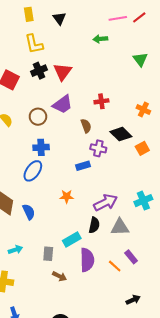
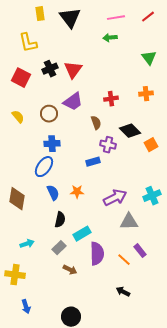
black triangle: (59, 18) -> (70, 18), size x1.6
pink line: (118, 18) -> (116, 18), moved
yellow L-shape: (34, 44) -> (28, 43), moved
orange cross: (143, 109) -> (146, 94), moved, turned -32
blue semicircle: (29, 212) -> (53, 193), moved
black semicircle: (94, 225) -> (60, 220), moved
gray rectangle: (48, 254) -> (59, 248), turned 40
black arrow: (133, 300) -> (123, 292), moved, turned -128

